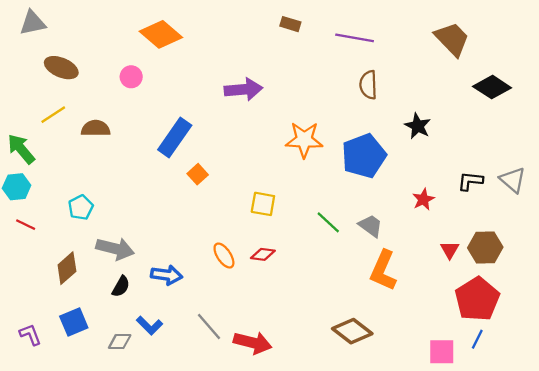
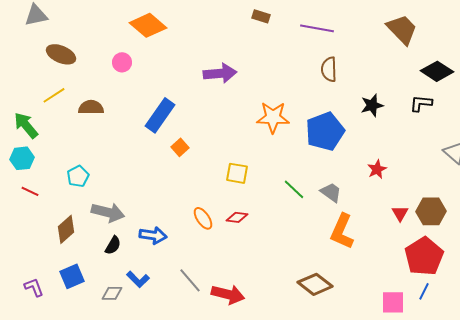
black star: (418, 126) -> (372, 105), turned 30
black L-shape: (470, 181) -> (421, 103), moved

